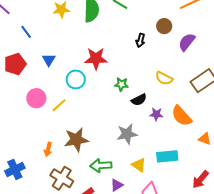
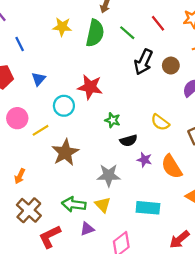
black arrow: (140, 40) -> (143, 62), moved, size x1.6
brown star: (76, 140) -> (65, 153), moved, turned -30
yellow triangle: (139, 165) -> (103, 205), moved

